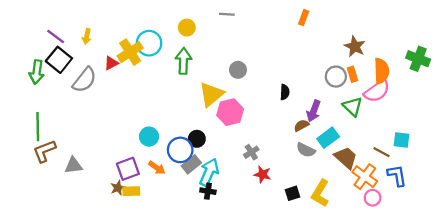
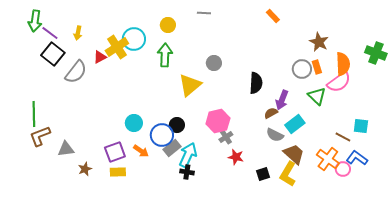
orange rectangle: (304, 18) -> (273, 16), turned -64
green arrow: (37, 72) -> (35, 21), moved
black semicircle: (285, 92) -> (256, 83), size x1.5
pink hexagon: (230, 112) -> (218, 121), moved
brown trapezoid: (346, 158) -> (294, 154), moved
blue L-shape: (397, 176) -> (357, 158), turned -45
brown star: (118, 188) -> (85, 169), moved
pink circle: (373, 198) -> (343, 169), moved

